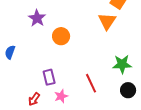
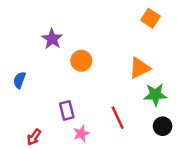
orange triangle: (107, 21) -> (140, 68), moved, turned 30
red arrow: (34, 99) -> (34, 137), moved

